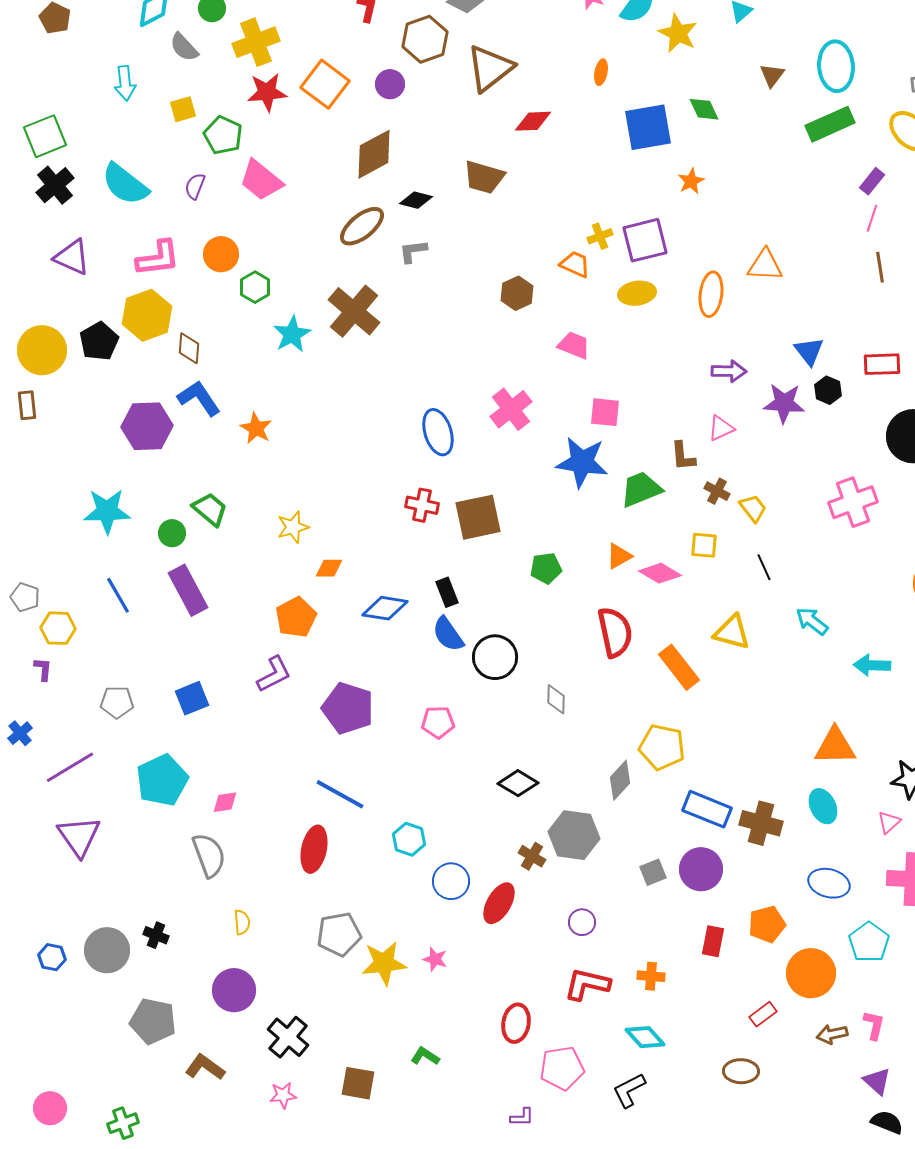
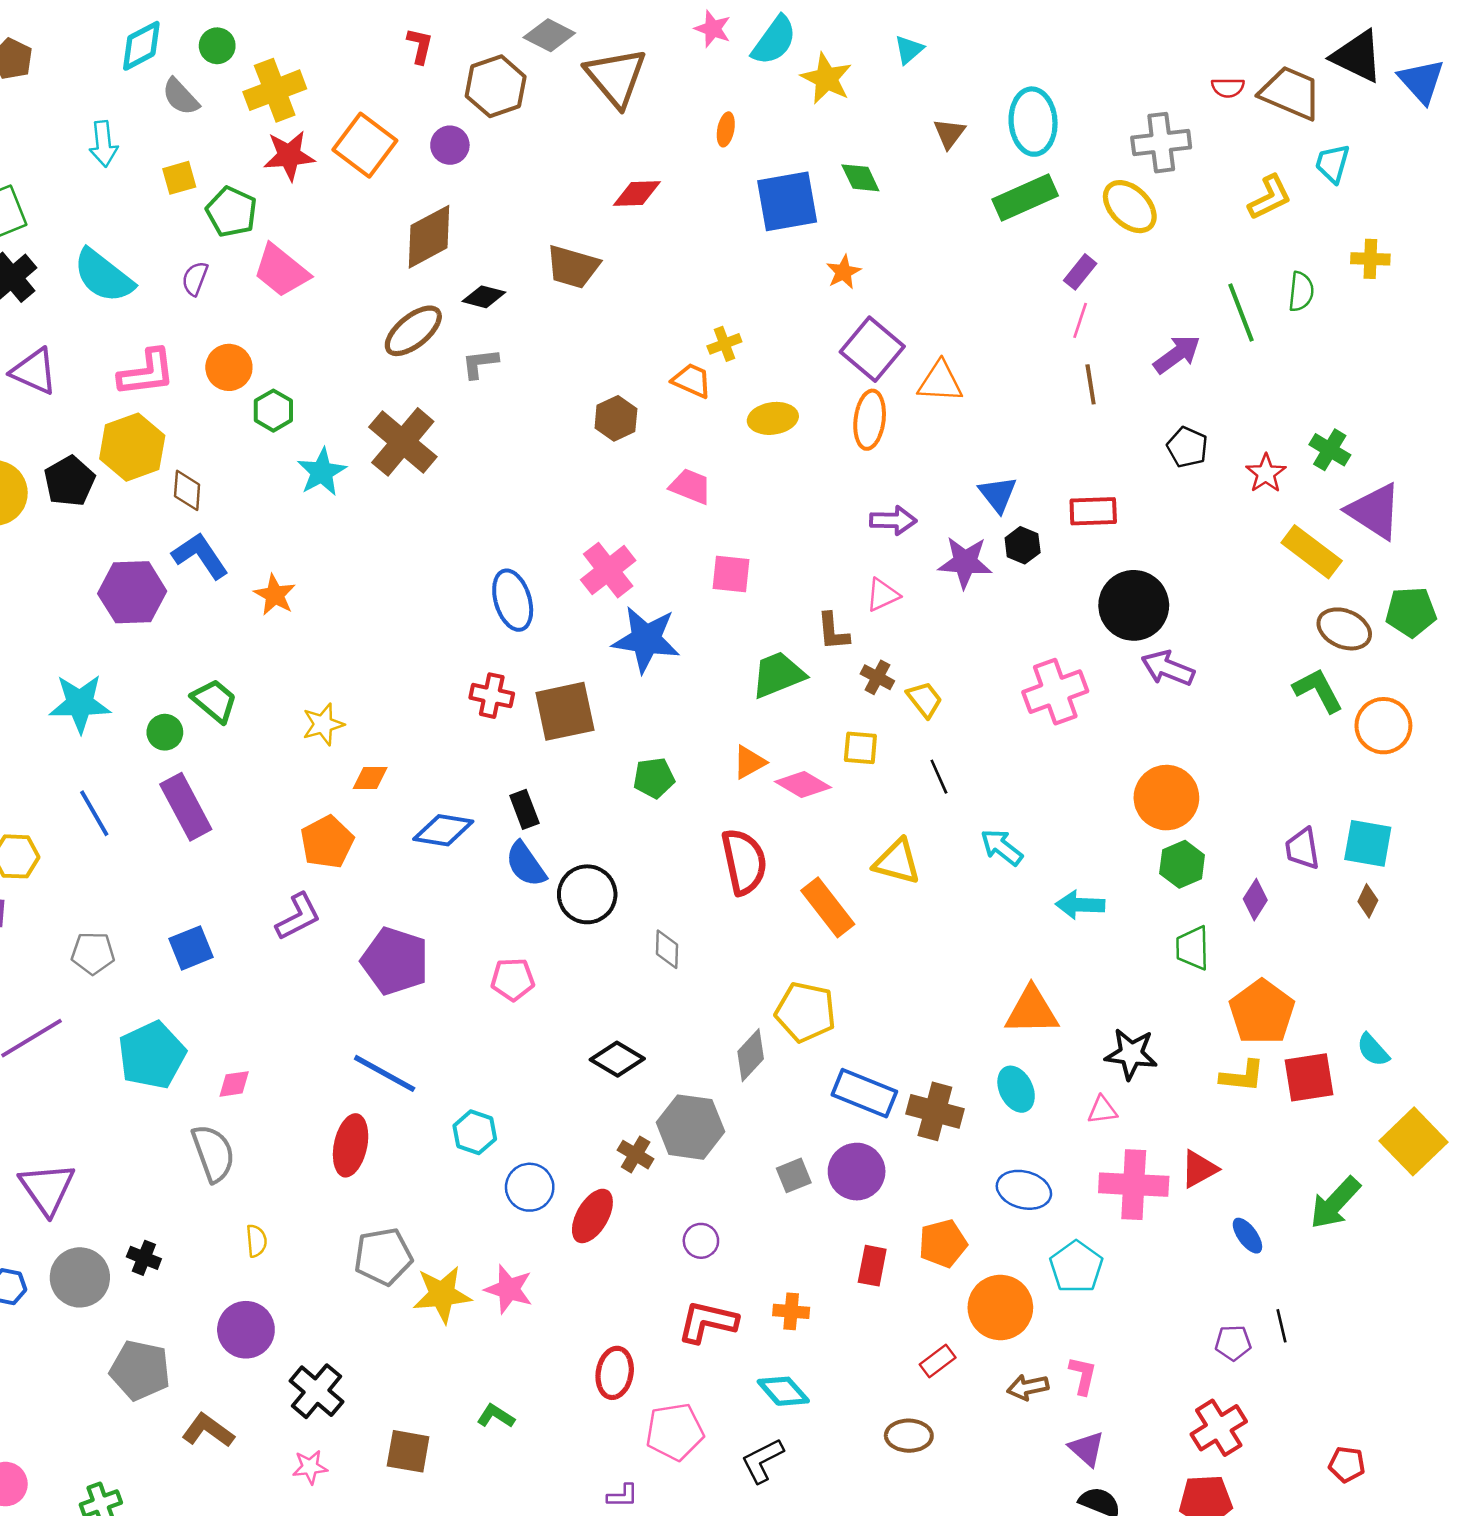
brown triangle: (490, 68) -> (616, 77), moved, turned -32
purple square: (645, 240) -> (872, 349), moved, turned -36
blue star: (582, 462) -> (646, 639), moved
pink triangle: (889, 822) -> (1102, 1110), turned 35
purple triangle: (79, 836) -> (47, 1189), moved
pink star: (435, 959) -> (509, 1289), size x1.5

